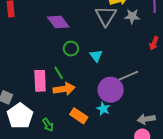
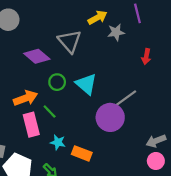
gray triangle: (106, 16) -> (70, 41), moved
cyan triangle: (96, 56) -> (86, 84), size x1.5
orange arrow: (64, 89) -> (25, 98), moved
cyan star: (103, 109) -> (58, 142), moved

